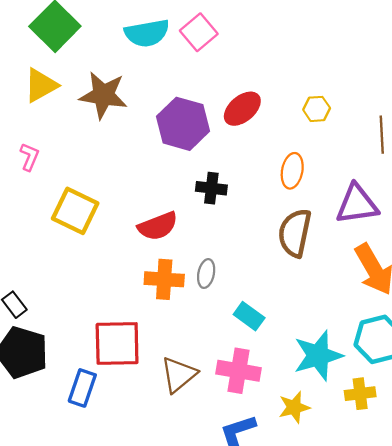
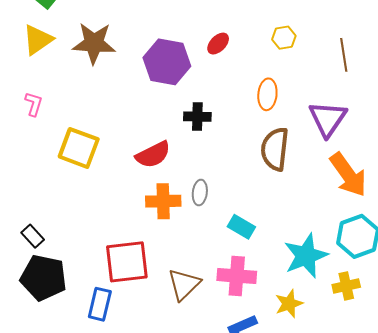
red ellipse: (242, 109) -> (218, 44), size x0.7
purple triangle: (357, 204) -> (328, 119), turned -42

